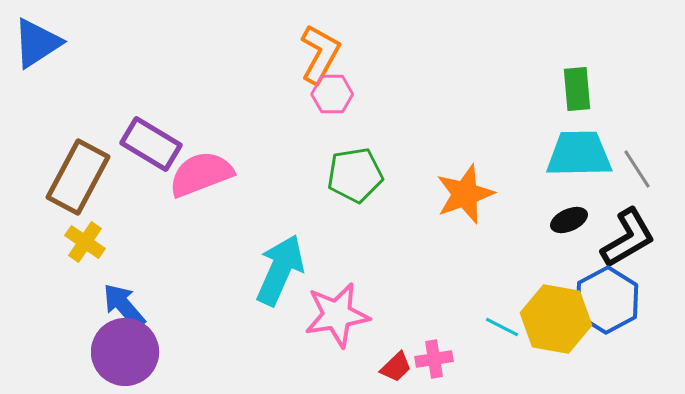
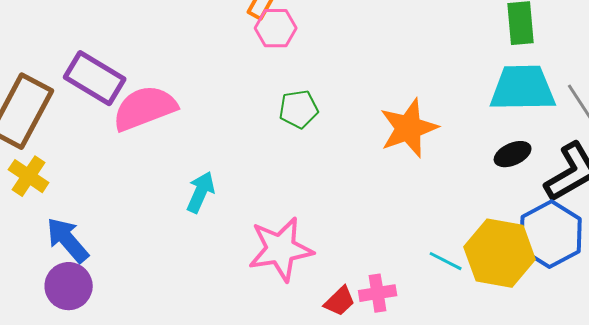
green pentagon: (355, 175) -> (299, 109), size x0.7
cyan arrow: (280, 270) -> (201, 192), moved, size x0.6
purple circle: (125, 352) -> (69, 286), size x0.7

